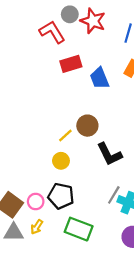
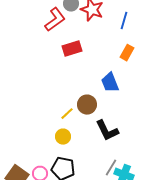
red L-shape: (52, 32) -> (55, 20), turned 85
blue trapezoid: (100, 78) -> (110, 83), moved

